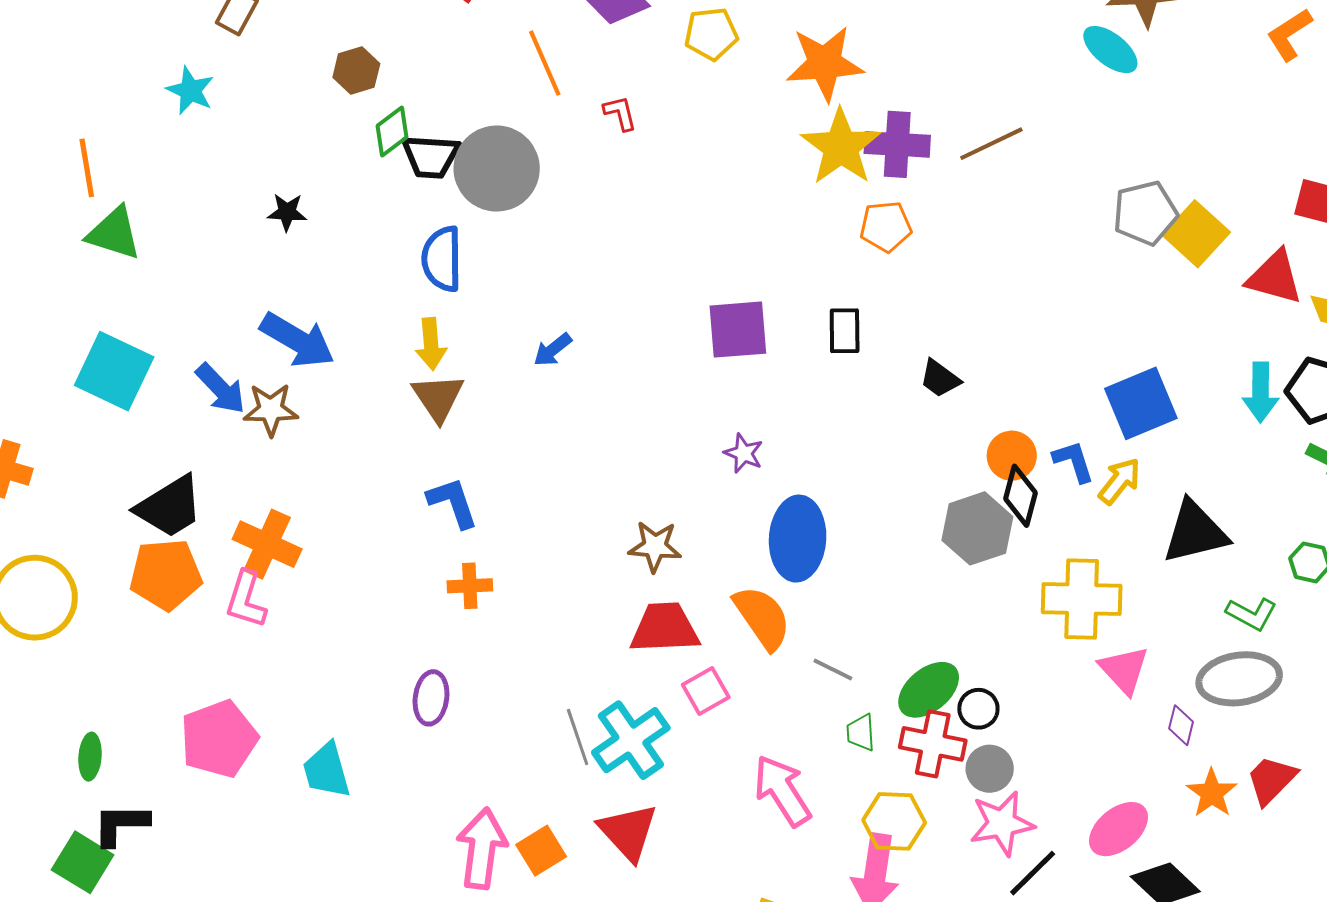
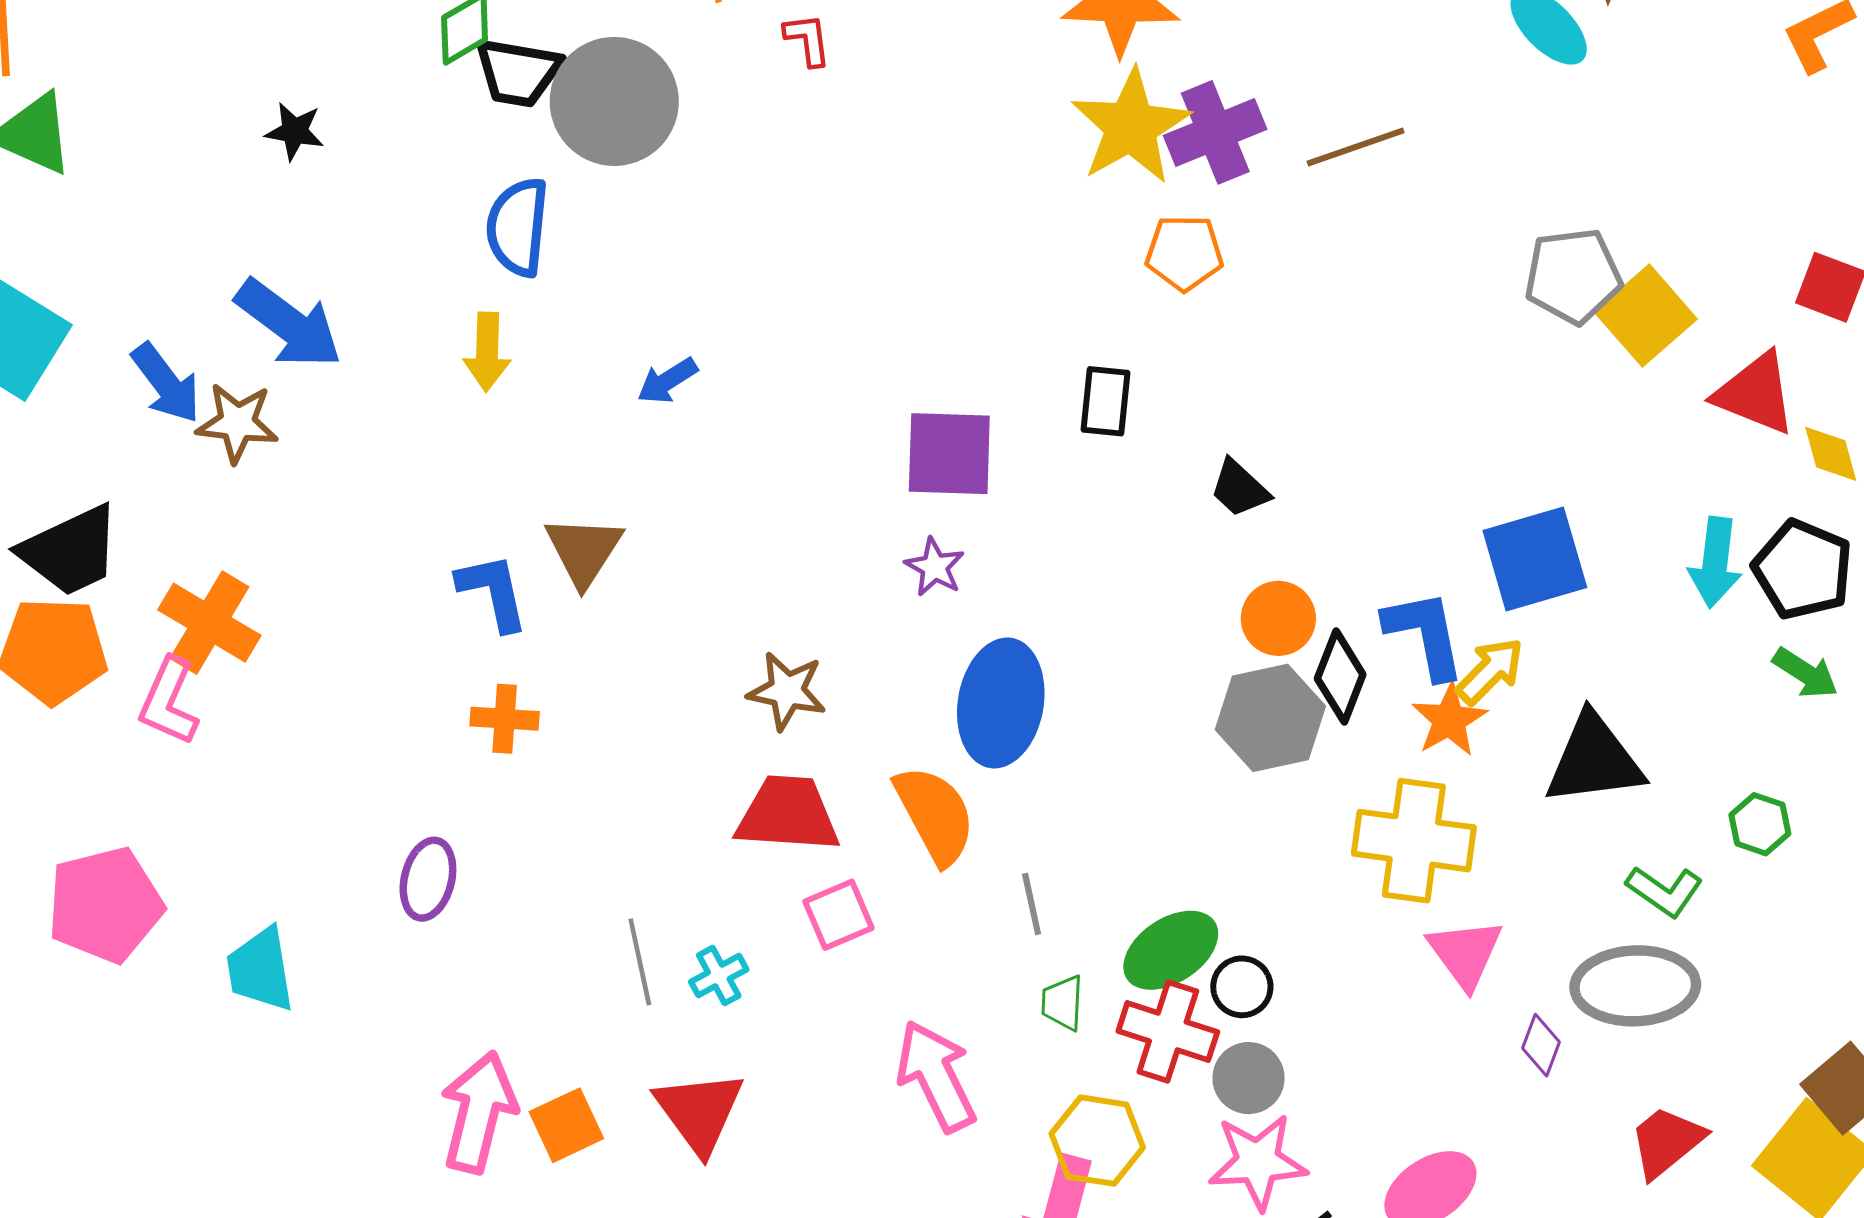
purple cross: (897, 144) -> (1215, 132), turned -32
purple square: (738, 330) -> (949, 454), moved
brown triangle: (438, 398) -> (584, 551), moved
orange circle: (1012, 456) -> (1278, 618), moved
blue L-shape: (1074, 461) -> (1425, 634), size x1.4
gray line: (833, 669) -> (1032, 904), turned 45
cyan cross: (631, 740) -> (719, 976), size x0.5
orange star: (1212, 793) -> (1449, 720), moved

